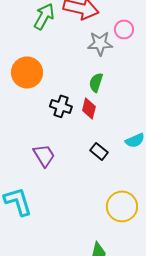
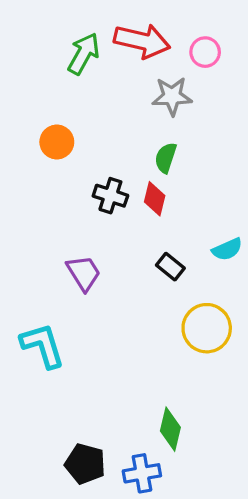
pink circle: (124, 29) -> (205, 52), moved
orange circle: (27, 72) -> (57, 142), size x0.7
yellow circle: (122, 206) -> (207, 328), moved

